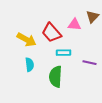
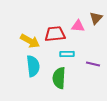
red trapezoid: (52, 33) -> (55, 34), turned 125
cyan semicircle: (30, 65) -> (33, 66), size x1.5

